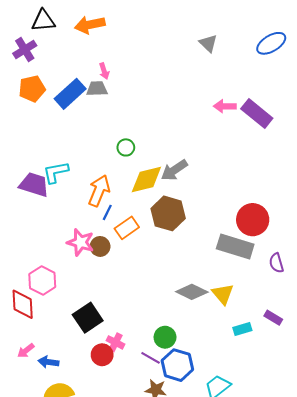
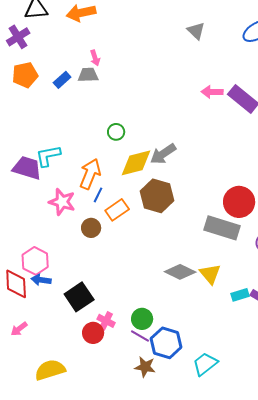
blue rectangle: (70, 94) -> (62, 80), size x0.6
pink star: (80, 242) -> (62, 202), moved
cyan rectangle: (242, 329) -> (240, 295), moved
green circle: (165, 337) -> (142, 319), moved
blue arrow: (48, 362) -> (41, 280), moved

